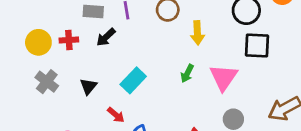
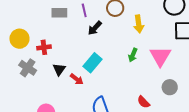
black arrow: (106, 37) -> (95, 28), moved
red cross: (69, 40) -> (44, 47), moved
red arrow: (116, 115) -> (77, 79), moved

